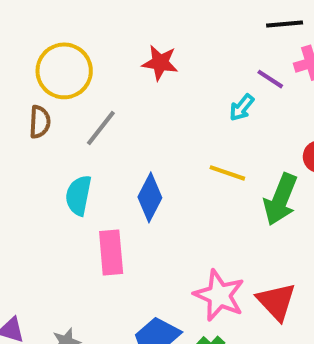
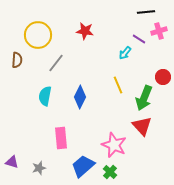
brown semicircle: (40, 122) -> (17, 60), moved
yellow line: (227, 173) -> (118, 85), turned 48
pink rectangle: (111, 252) -> (61, 138), moved
red triangle: (276, 301) -> (142, 126), moved

